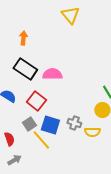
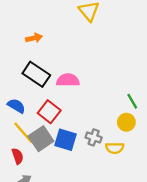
orange arrow: (23, 38) -> (34, 38), turned 72
gray square: (29, 124) -> (41, 139), size x1.5
yellow line: (41, 140) -> (23, 133), moved

